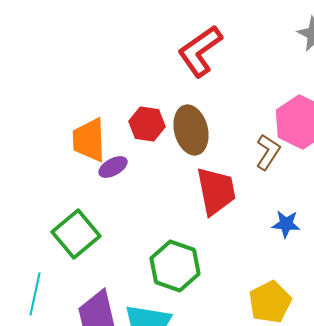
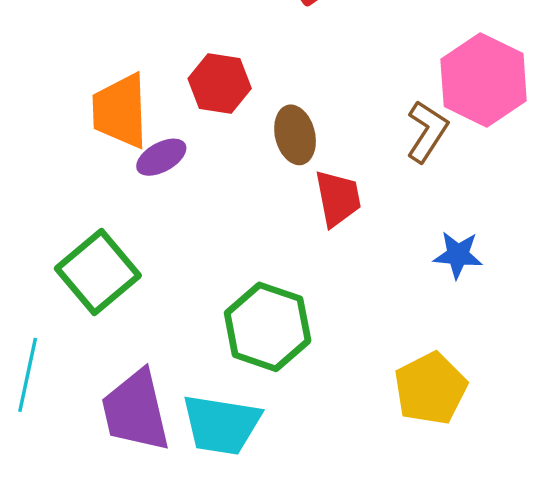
brown ellipse: (191, 130) -> (295, 135), moved, size x0.7
red trapezoid: (216, 191) -> (338, 198), size x0.7

